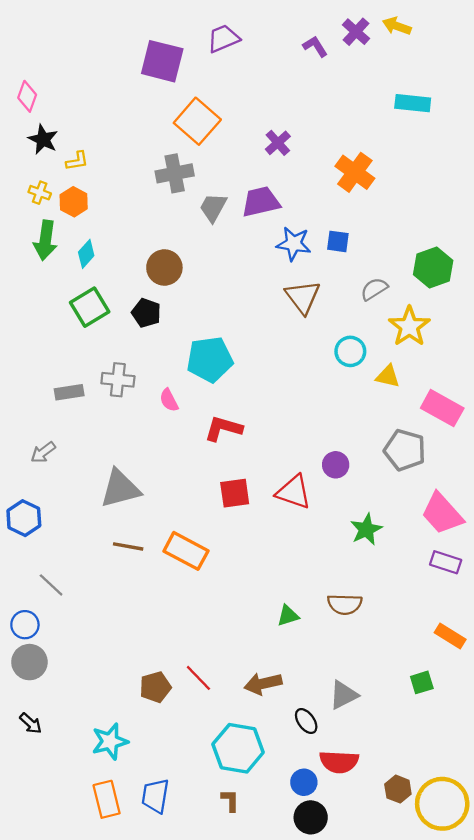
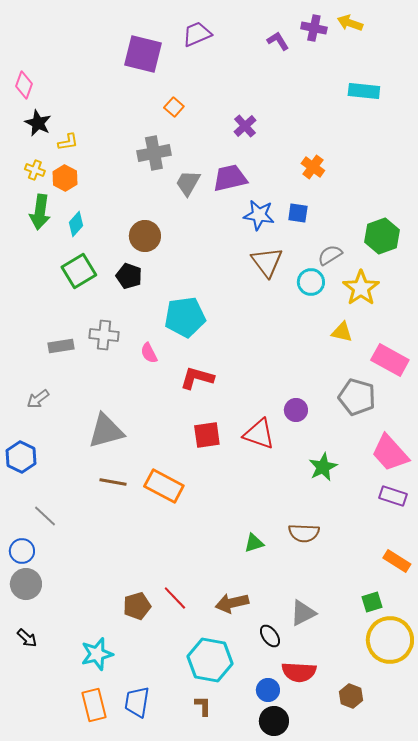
purple cross: (356, 32) -> (314, 28), turned -30
orange square: (197, 121) -> (174, 107), size x0.5
orange cross: (355, 172) -> (313, 167), moved, size x0.7
cyan circle: (350, 351) -> (311, 282), moved
yellow circle: (442, 804) -> (390, 640), moved

